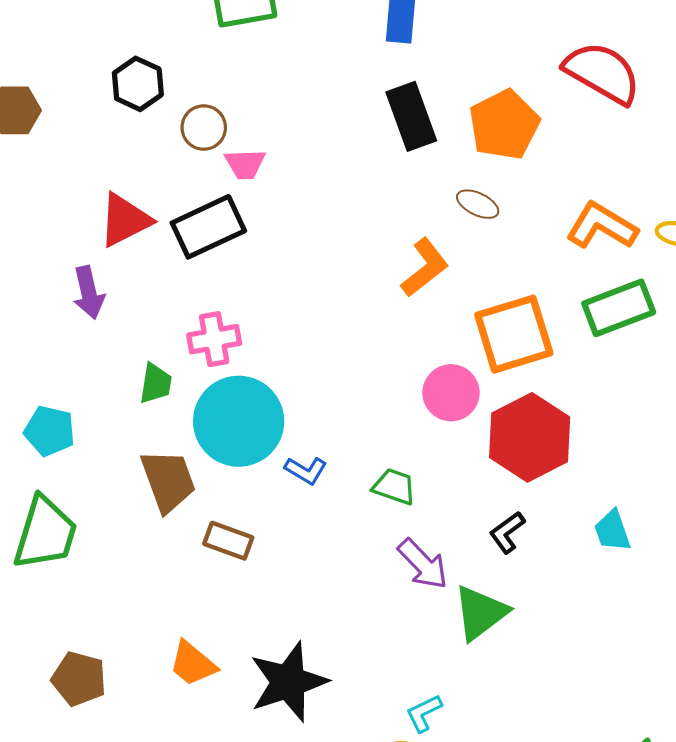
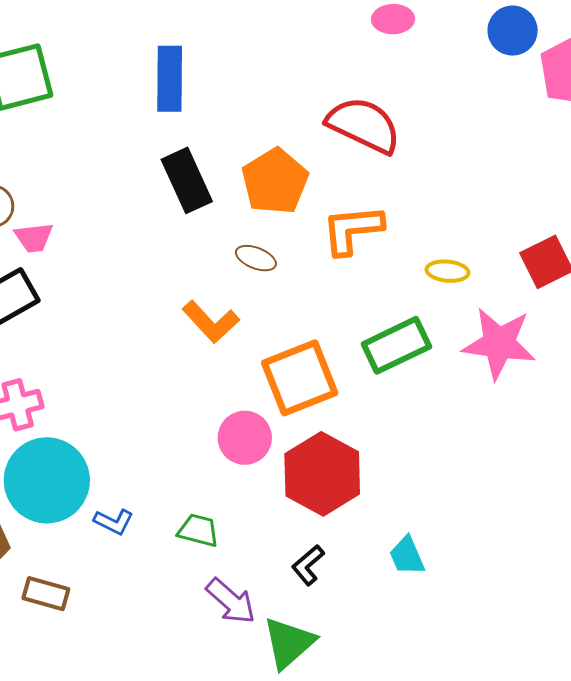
orange L-shape: (602, 226) -> (352, 230), moved, turned -32
orange L-shape: (425, 268) -> (211, 322), turned 90

